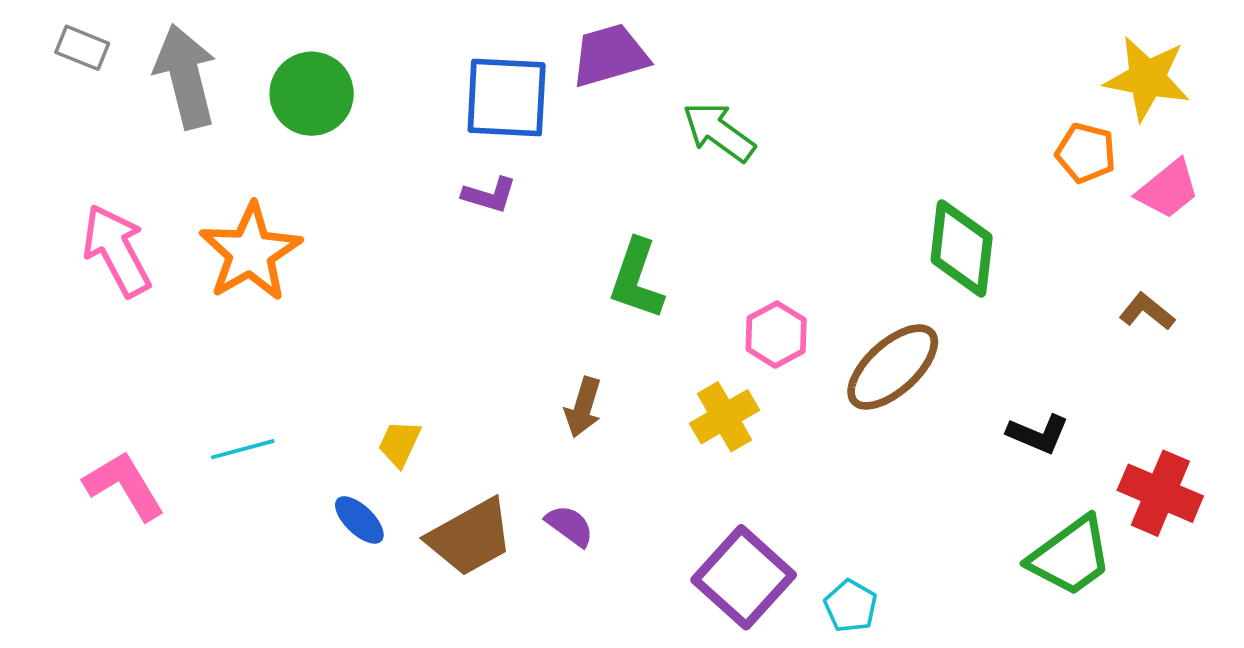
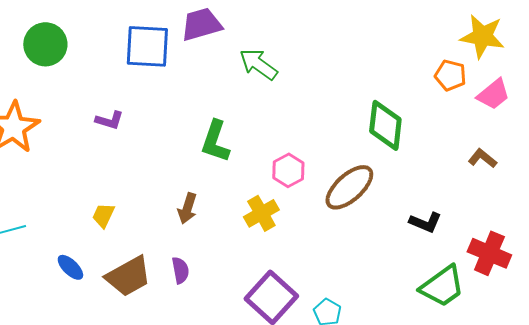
purple L-shape: (489, 195) -> (109, 120), moved
yellow trapezoid: (400, 443) -> (103, 215), moved
purple semicircle: (570, 526) -> (180, 270), turned 44

